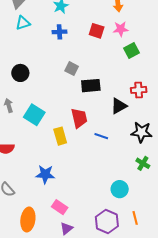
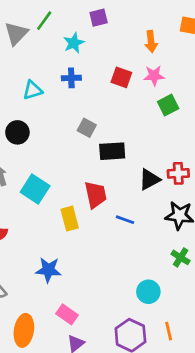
cyan triangle: (23, 23) -> (33, 90), moved
red cross: (139, 90) -> (178, 173), moved

